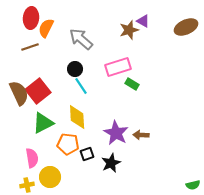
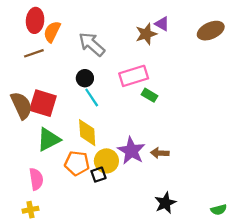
red square: (38, 91) -> (43, 103), turned -35
black star: (111, 163) -> (165, 203), moved
yellow circle: (50, 177) -> (106, 161), moved

